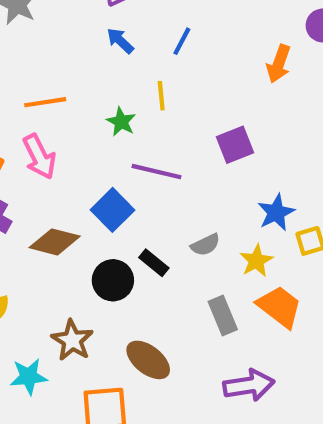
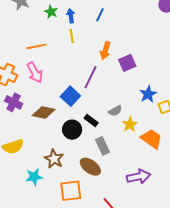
blue arrow: (120, 41) -> (71, 16), turned 40
orange arrow: (279, 64) -> (105, 51), moved
yellow line: (161, 96) -> (72, 36), moved
green star: (121, 122) -> (51, 12), moved
purple line: (156, 172) -> (91, 77), turned -75
yellow star: (256, 261) -> (130, 124), moved
gray rectangle: (223, 315) -> (103, 146), moved

